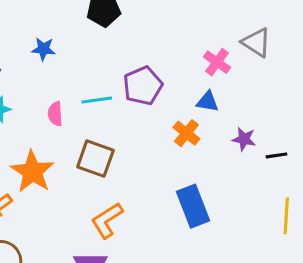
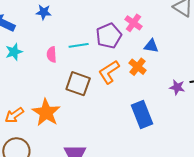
pink cross: (217, 62) -> (133, 23), moved
purple star: (244, 139) -> (177, 87), moved
orange star: (32, 172) -> (46, 112), moved
orange L-shape: (107, 220) -> (109, 72), moved

